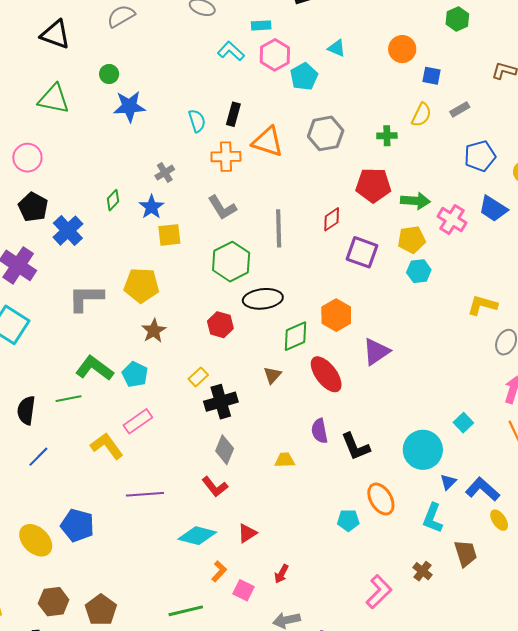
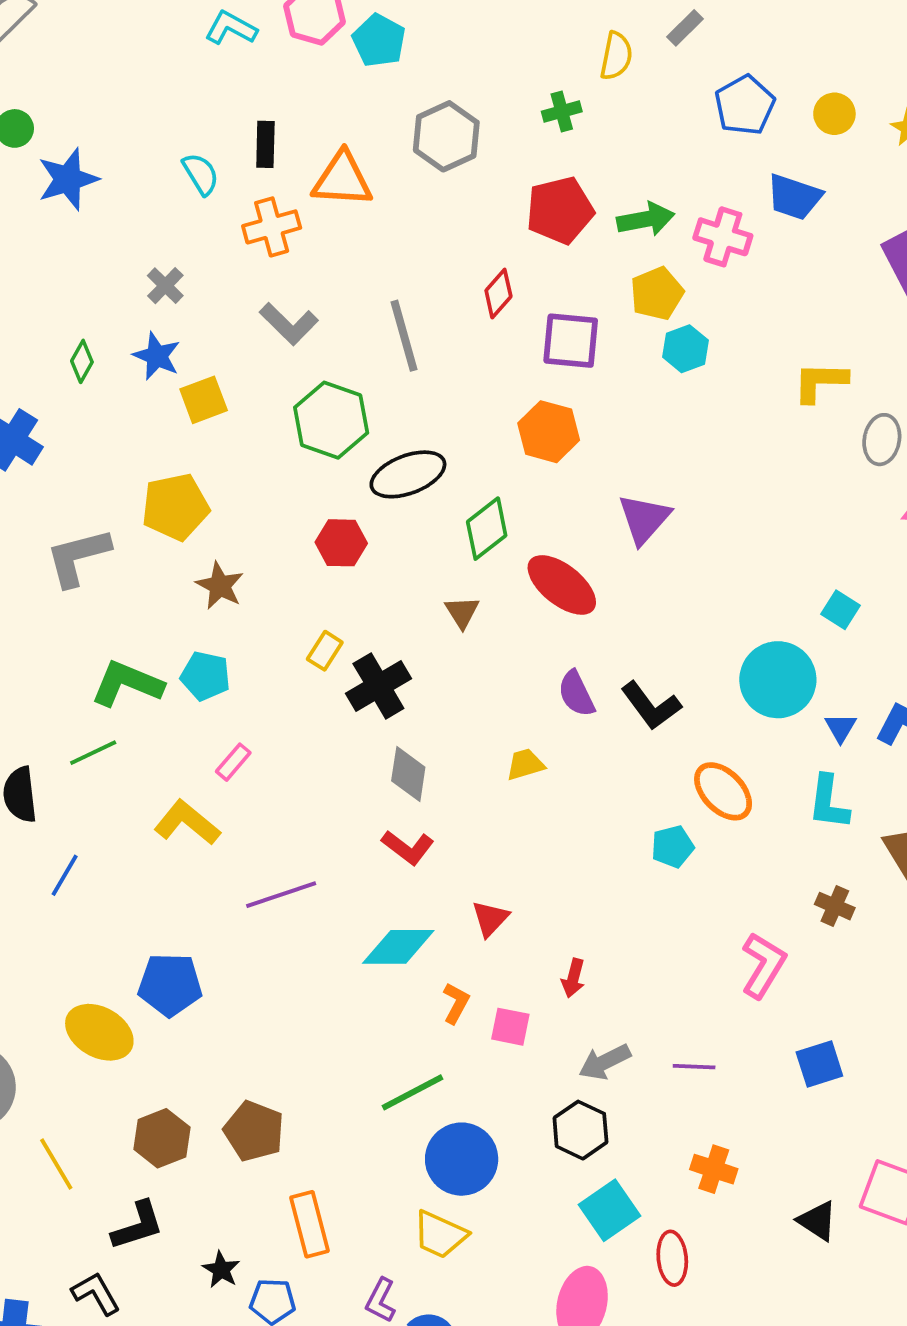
orange hexagon: (336, 315) -> (549, 432), moved
pink rectangle: (138, 421) -> (233, 762), size x0.7

